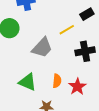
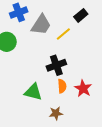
gray trapezoid: (42, 48) -> (41, 25), moved
black cross: (85, 51) -> (56, 65), moved

